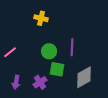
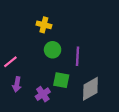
green circle: (49, 51) -> (53, 50), moved
purple arrow: (16, 82) -> (17, 84), moved

